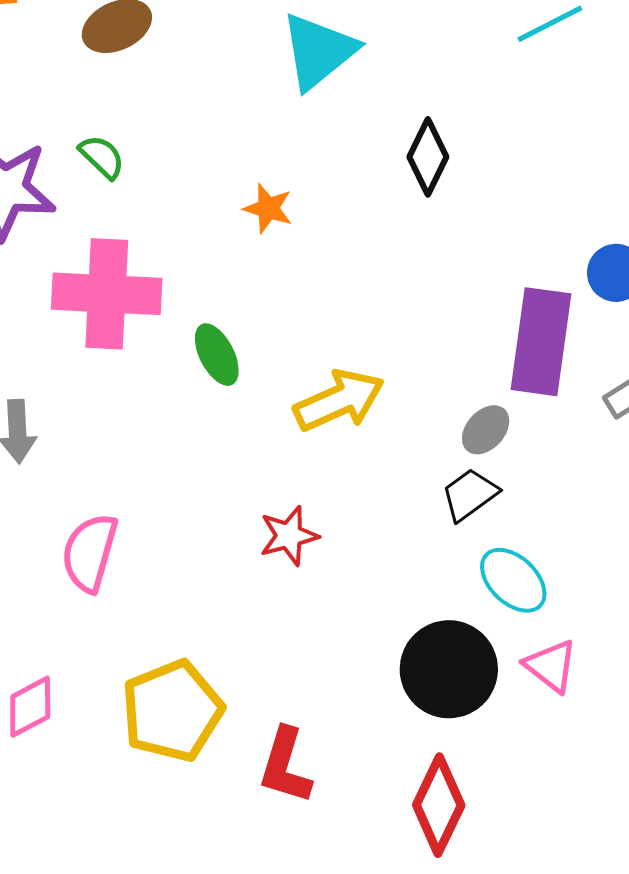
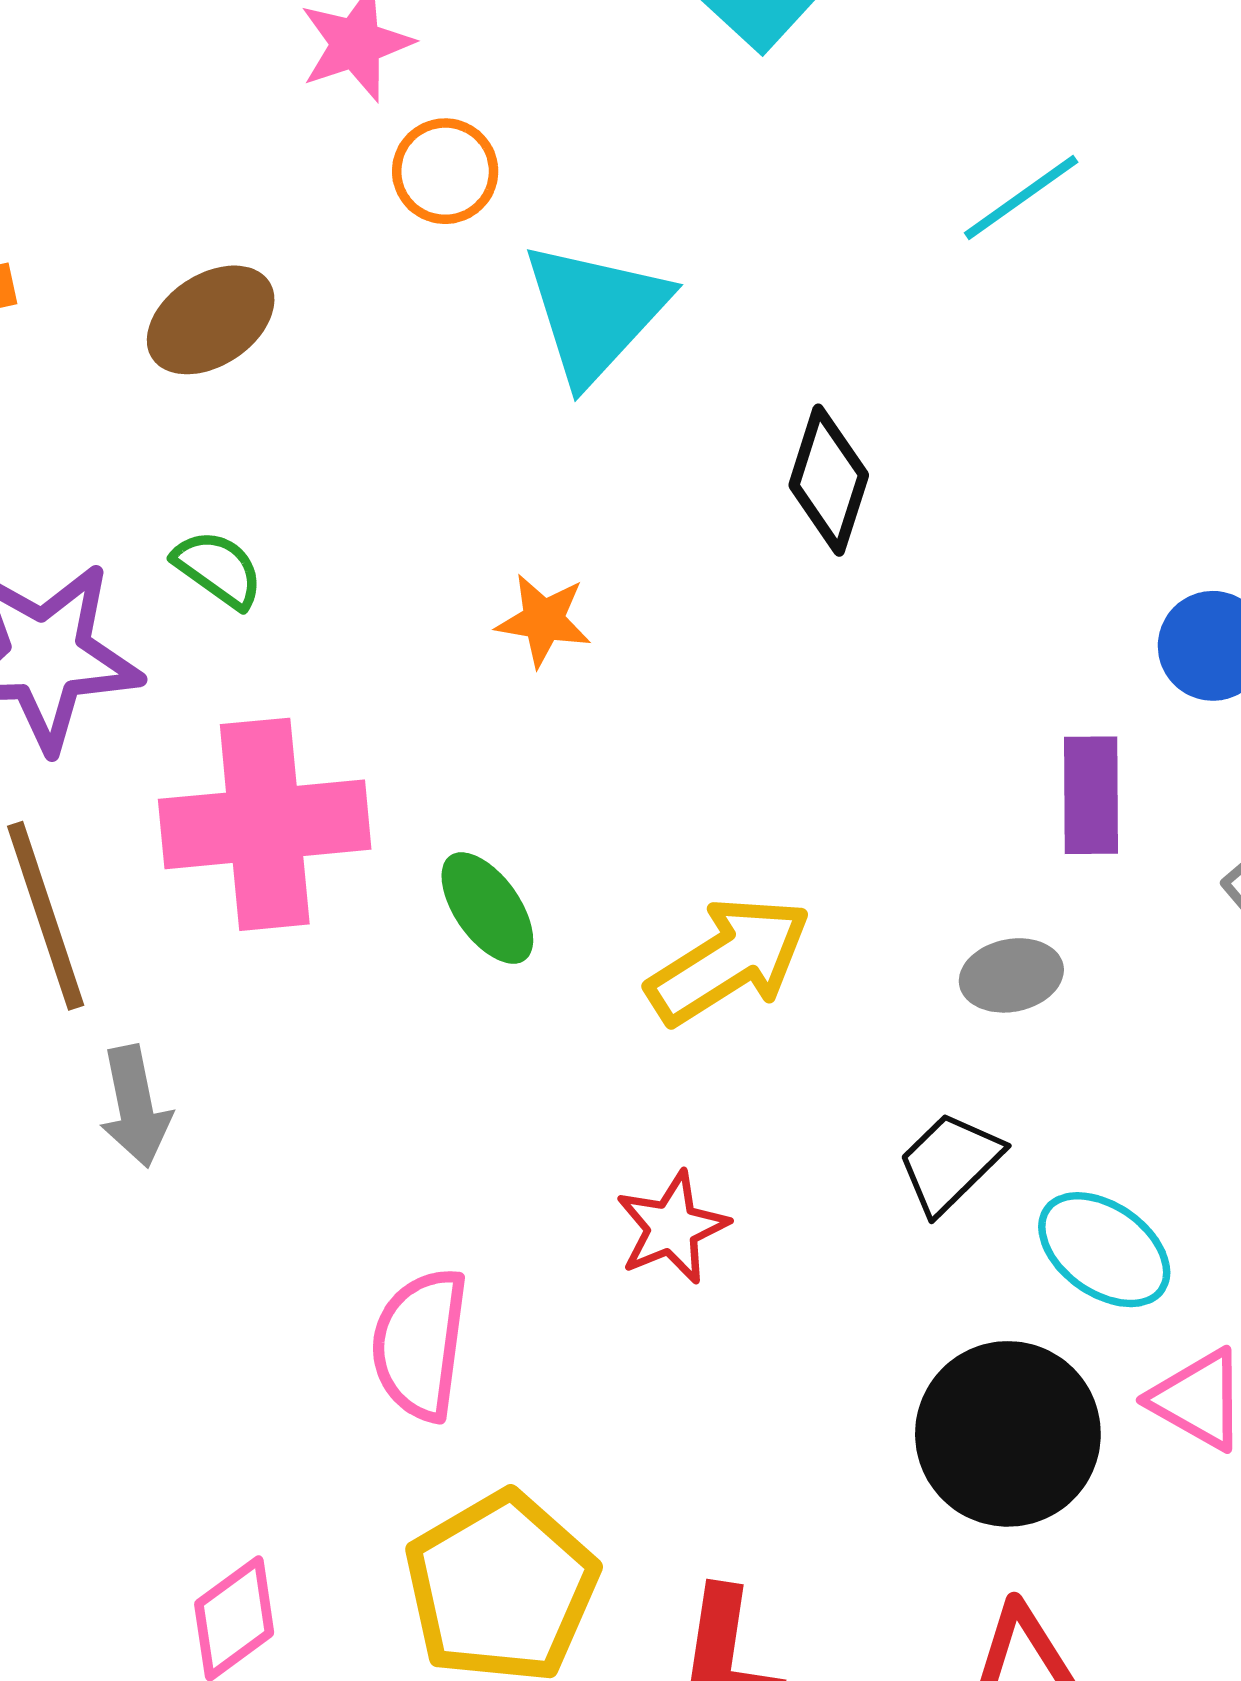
purple rectangle: (541, 342) -> (1091, 795), size x0.6
gray ellipse: (486, 430) -> (1011, 975), turned 45
black trapezoid: (470, 495) -> (950, 1163), moved
pink semicircle: (90, 553) -> (420, 1344), moved

